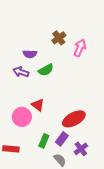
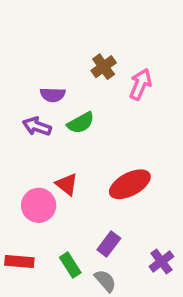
red ellipse: (74, 119) -> (130, 184), moved
green rectangle: (44, 141) -> (70, 265), moved, turned -56
purple cross: (81, 149) -> (161, 261), moved

